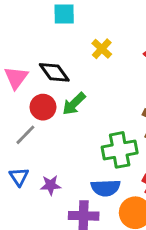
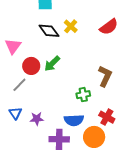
black diamond: (54, 72) -> (49, 31), moved
green cross: (120, 150) -> (83, 95), size x0.6

